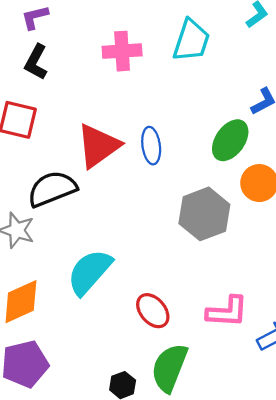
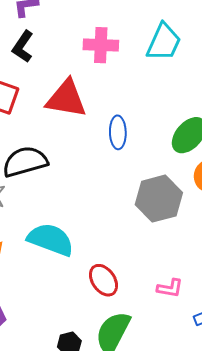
red triangle: (98, 146) -> (66, 99), moved, turned 39
cyan semicircle: (90, 272) -> (51, 240), turned 63
pink L-shape: (227, 312) -> (170, 288), size x0.7

